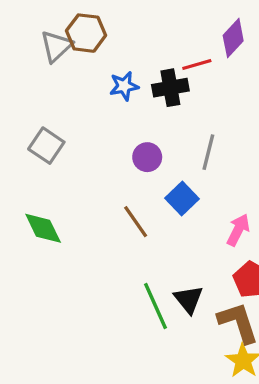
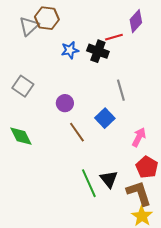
black cross: (170, 88) -> (98, 51), turned 30
gray line: (208, 152) -> (121, 90), turned -30
purple circle: (147, 157) -> (65, 103), moved

